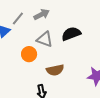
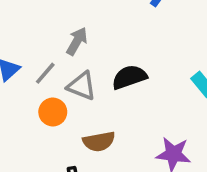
gray arrow: (42, 14) -> (77, 41), turned -35
gray line: (18, 19) -> (45, 73), moved

